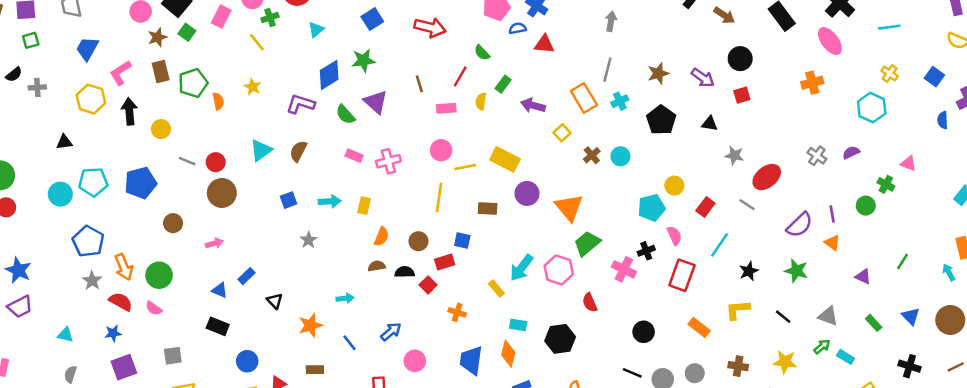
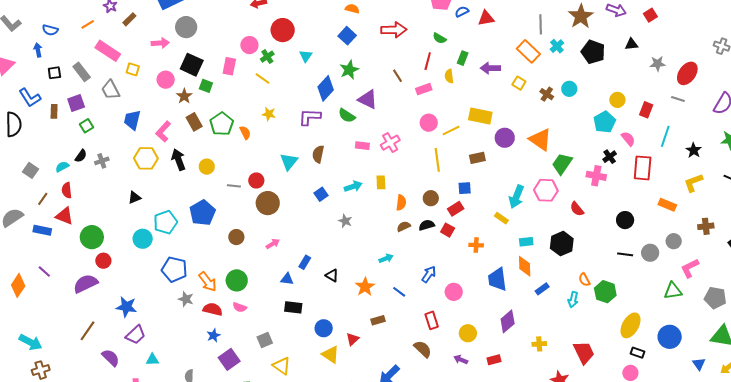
brown star: (658, 73) -> (581, 16), size x1.4
cyan triangle: (65, 335) -> (152, 360), moved

